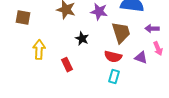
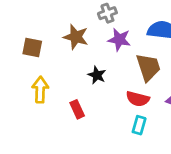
brown square: (23, 18) -> (32, 47), moved

